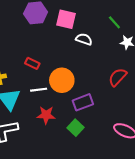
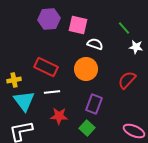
red rectangle: (32, 63) -> (46, 67), size x1.6
orange circle: (62, 80) -> (86, 69), moved
purple rectangle: (83, 102) -> (94, 104), turned -48

